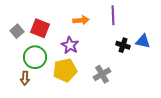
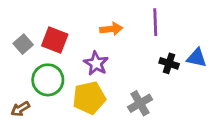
brown arrow: (25, 78) -> (20, 109), moved, turned 56

